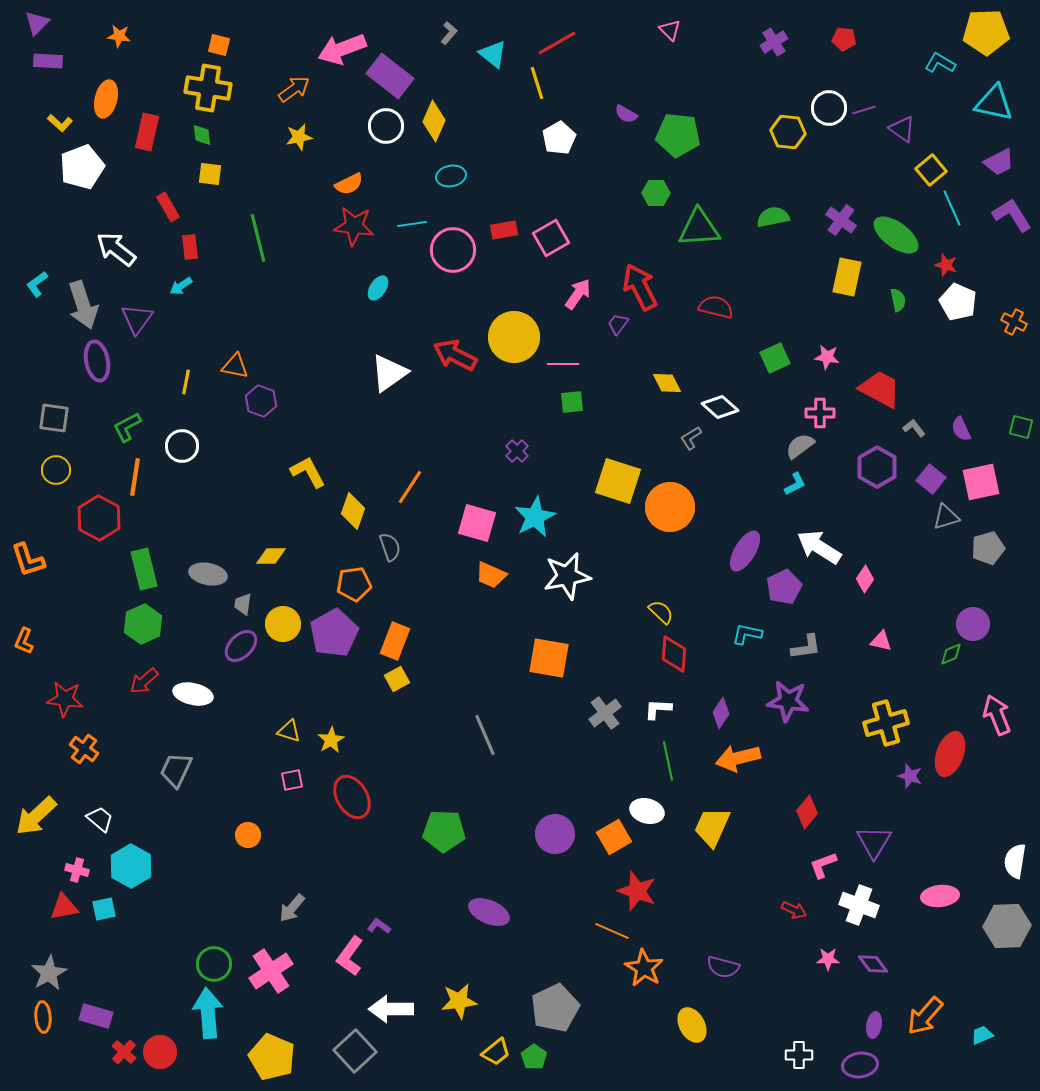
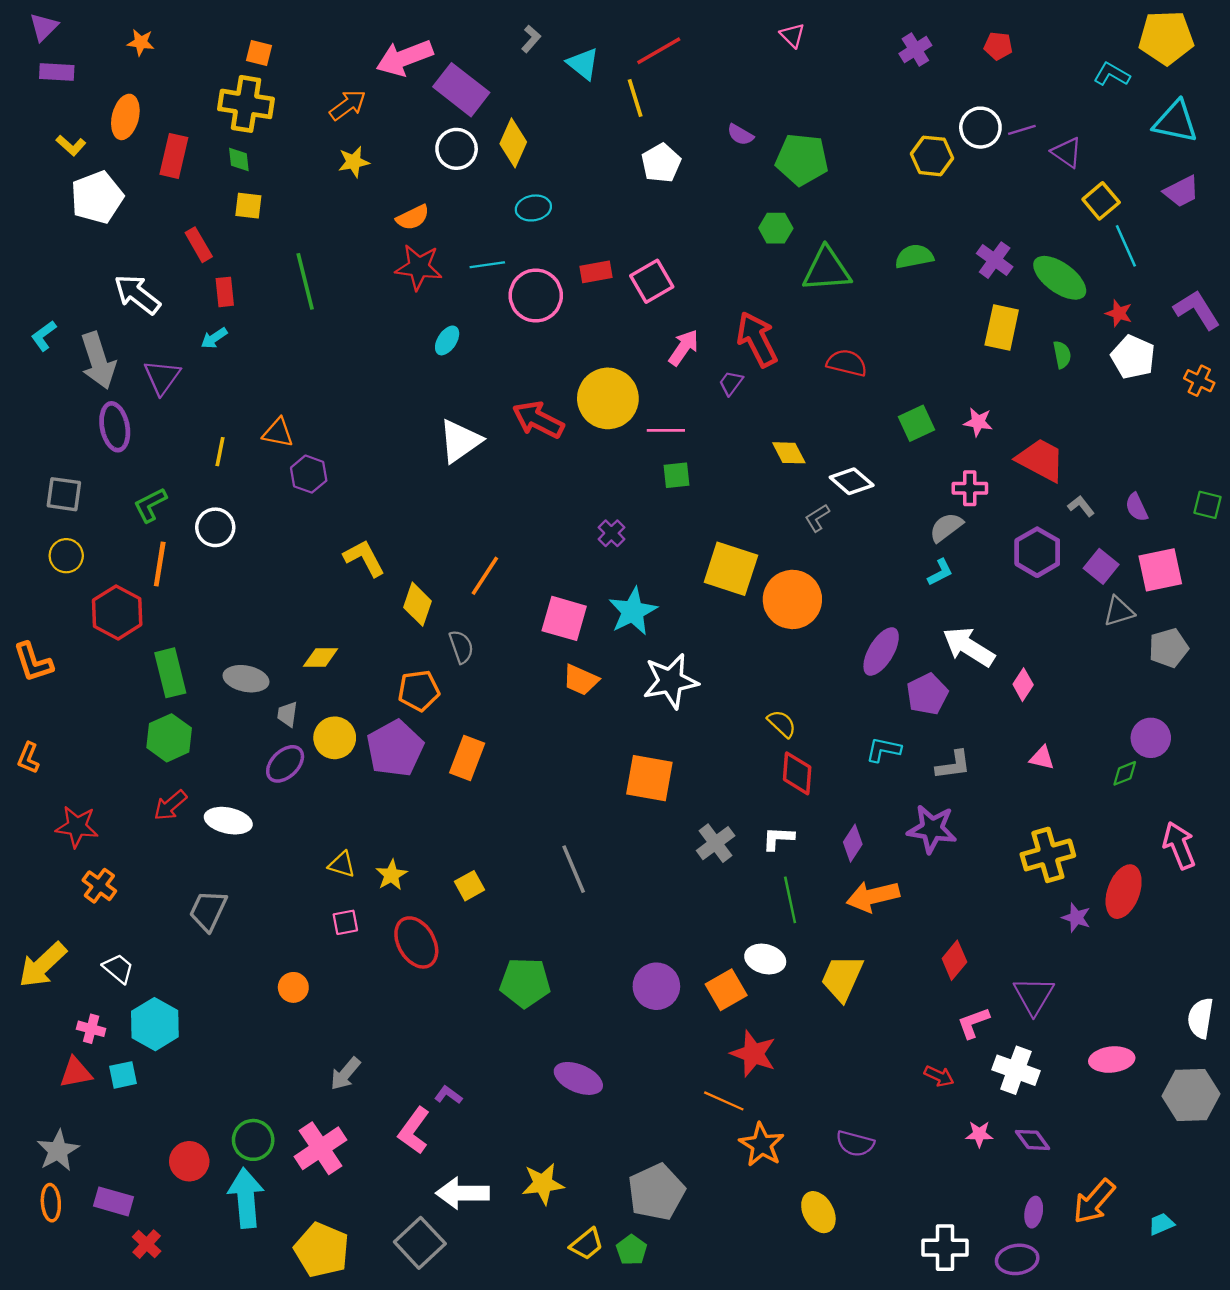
purple L-shape: (1012, 215) -> (1197, 310), moved
yellow square: (397, 679) -> (470, 886), moved
red circle: (160, 1052) -> (189, 1161), moved
white cross: (799, 1055) -> (945, 1248), size x1.4

